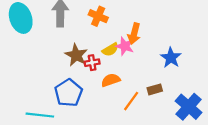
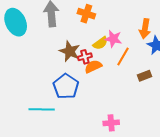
orange arrow: (134, 34) -> (145, 29), moved
orange semicircle: (111, 80) -> (93, 66), moved
orange line: (131, 101) -> (123, 56), moved

